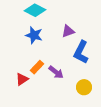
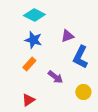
orange rectangle: (37, 67) -> (29, 64), moved
red triangle: (22, 79) -> (28, 100), moved

